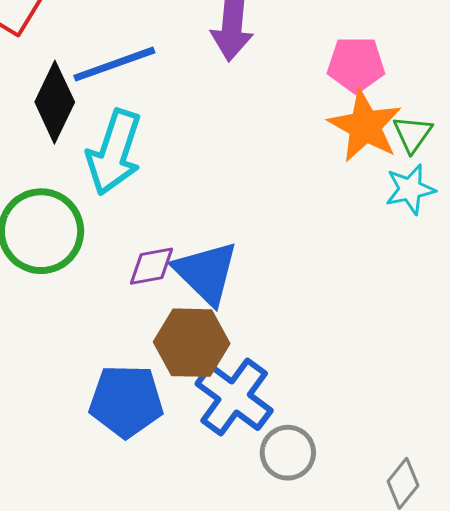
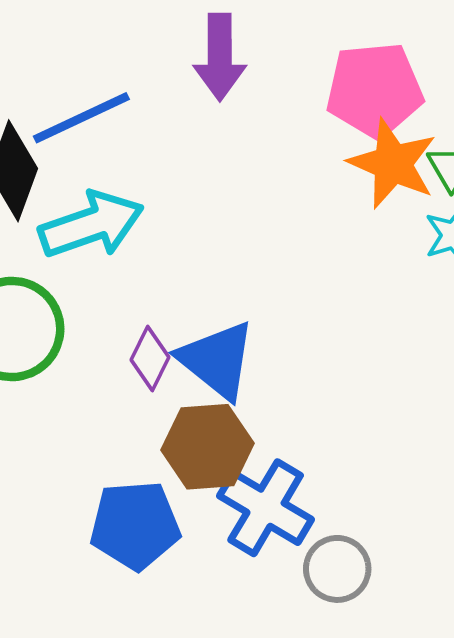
pink pentagon: (356, 64) -> (374, 90), size x1.4
cyan arrow: (114, 152) -> (91, 225), turned -122
purple diamond: (152, 266) -> (150, 358), turned -48

